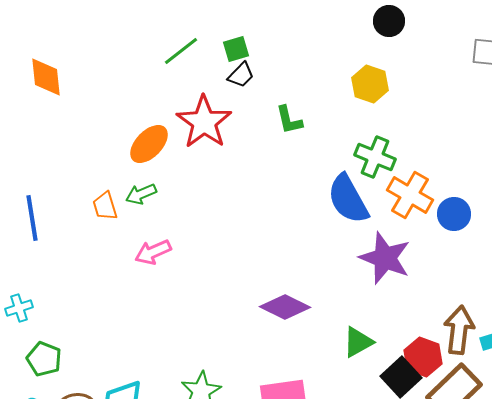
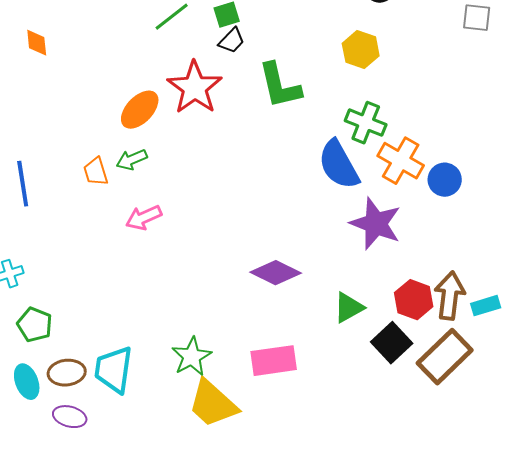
orange diamond: (46, 77) -> (37, 43), size x0.7
green L-shape: (289, 120) -> (280, 86), size x1.6
red hexagon: (423, 357) -> (414, 300), moved

